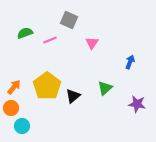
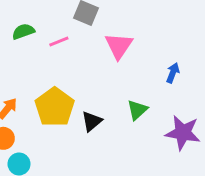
pink triangle: (92, 43) -> (119, 46), size x1.5
purple star: (137, 104) -> (183, 133), size x1.4

